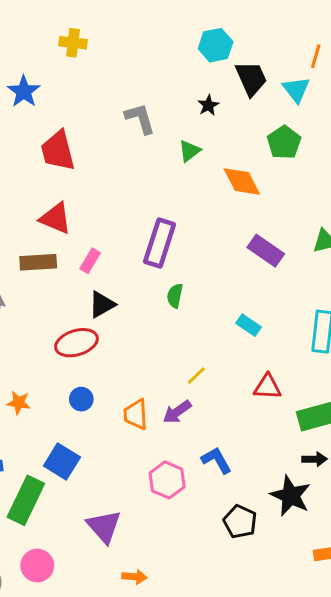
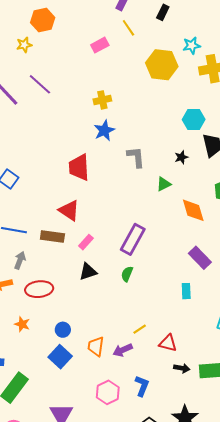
yellow cross: (73, 43) -> (102, 100), turned -30
blue star: (24, 91) -> (104, 130), moved
green semicircle: (175, 296) -> (127, 274), moved
cyan rectangle: (249, 325) -> (186, 291), moved, turned 42
red ellipse: (77, 343) -> (39, 289), moved
red triangle: (267, 387) -> (168, 343), moved
black arrow: (314, 459) -> (182, 368), moved
blue L-shape: (217, 460) -> (142, 386), turned 40
blue square: (62, 461) -> (60, 357), moved

